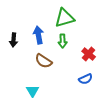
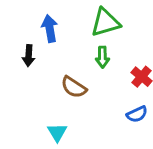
blue arrow: (39, 35) -> (50, 28), moved

